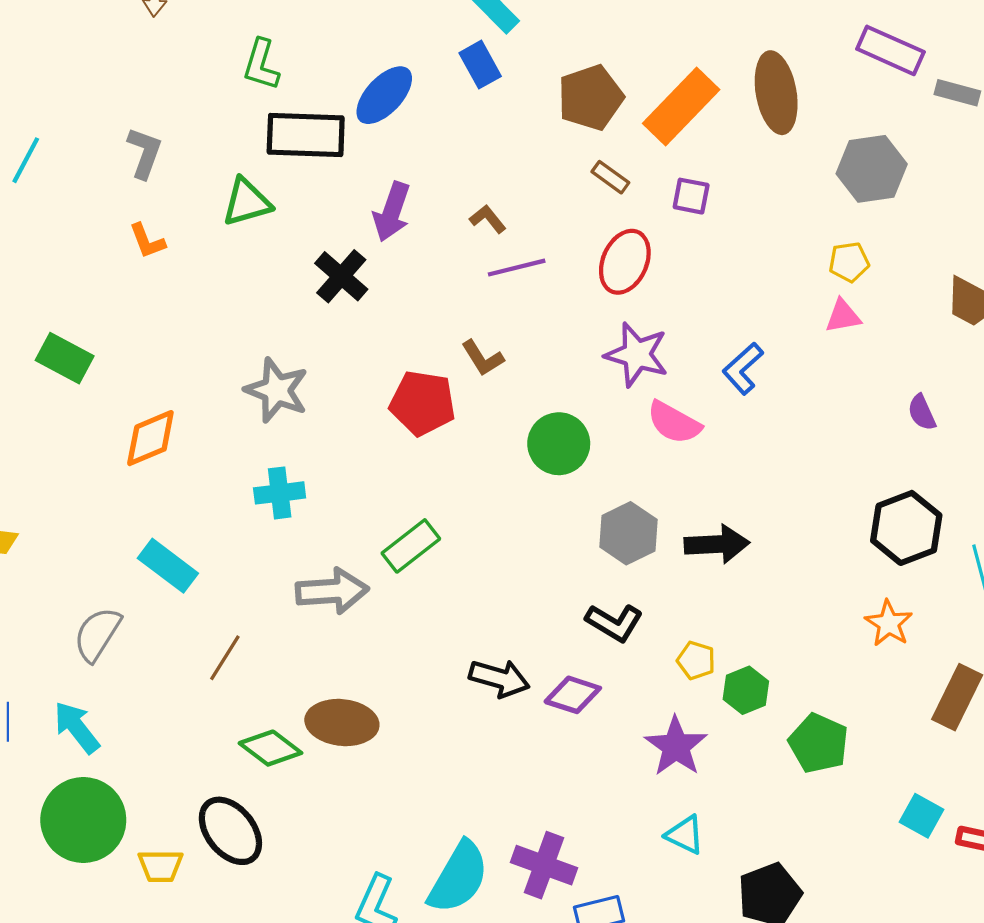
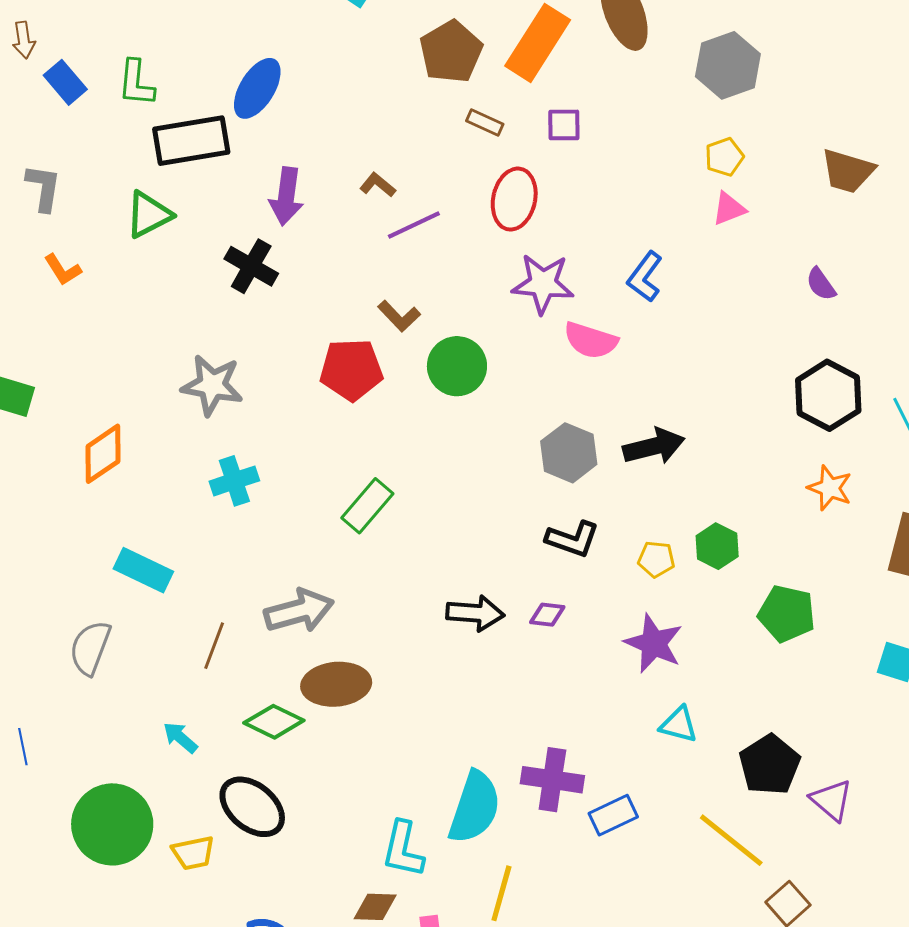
blue rectangle: (480, 65) -> (65, 82), moved
green circle: (559, 444) -> (457, 366), moved
gray arrow: (332, 591) -> (299, 611), moved
green hexagon: (746, 690) -> (717, 546), moved
purple diamond: (573, 695) -> (547, 615), size x0.7
cyan arrow: (77, 727) -> (180, 738), moved, size x0.7

